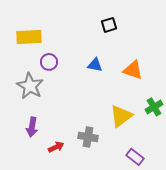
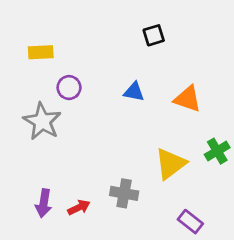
yellow rectangle: (29, 37) -> (41, 52), size x0.7
purple arrow: (32, 127) -> (44, 203), moved

